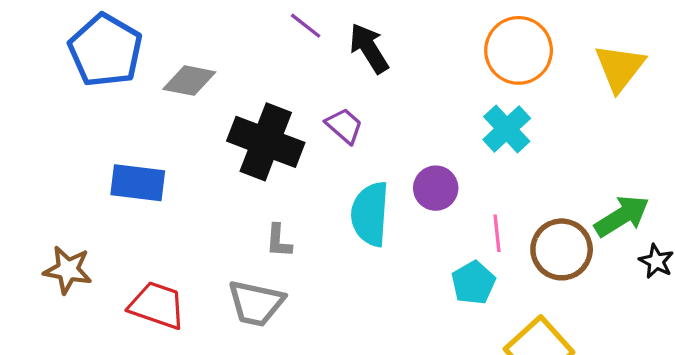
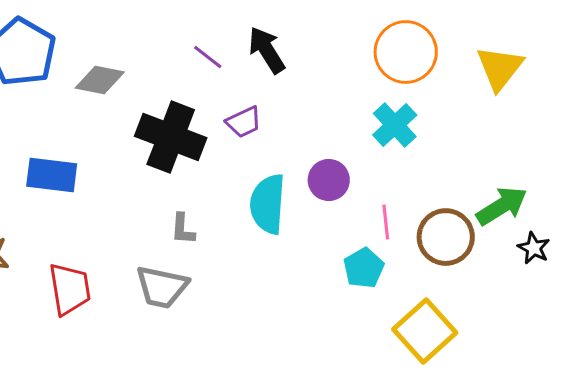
purple line: (306, 26) -> (208, 57), moved
purple trapezoid: (344, 126) -> (244, 122), turned 114
red trapezoid: (157, 305) -> (70, 289), turned 62

